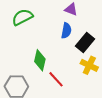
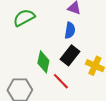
black rectangle: (85, 43) -> (70, 55), moved

